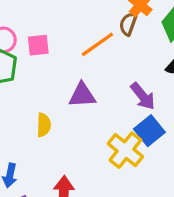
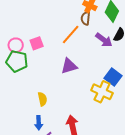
purple arrow: (143, 96) -> (104, 40), moved
yellow semicircle: (44, 125) -> (42, 99), moved

